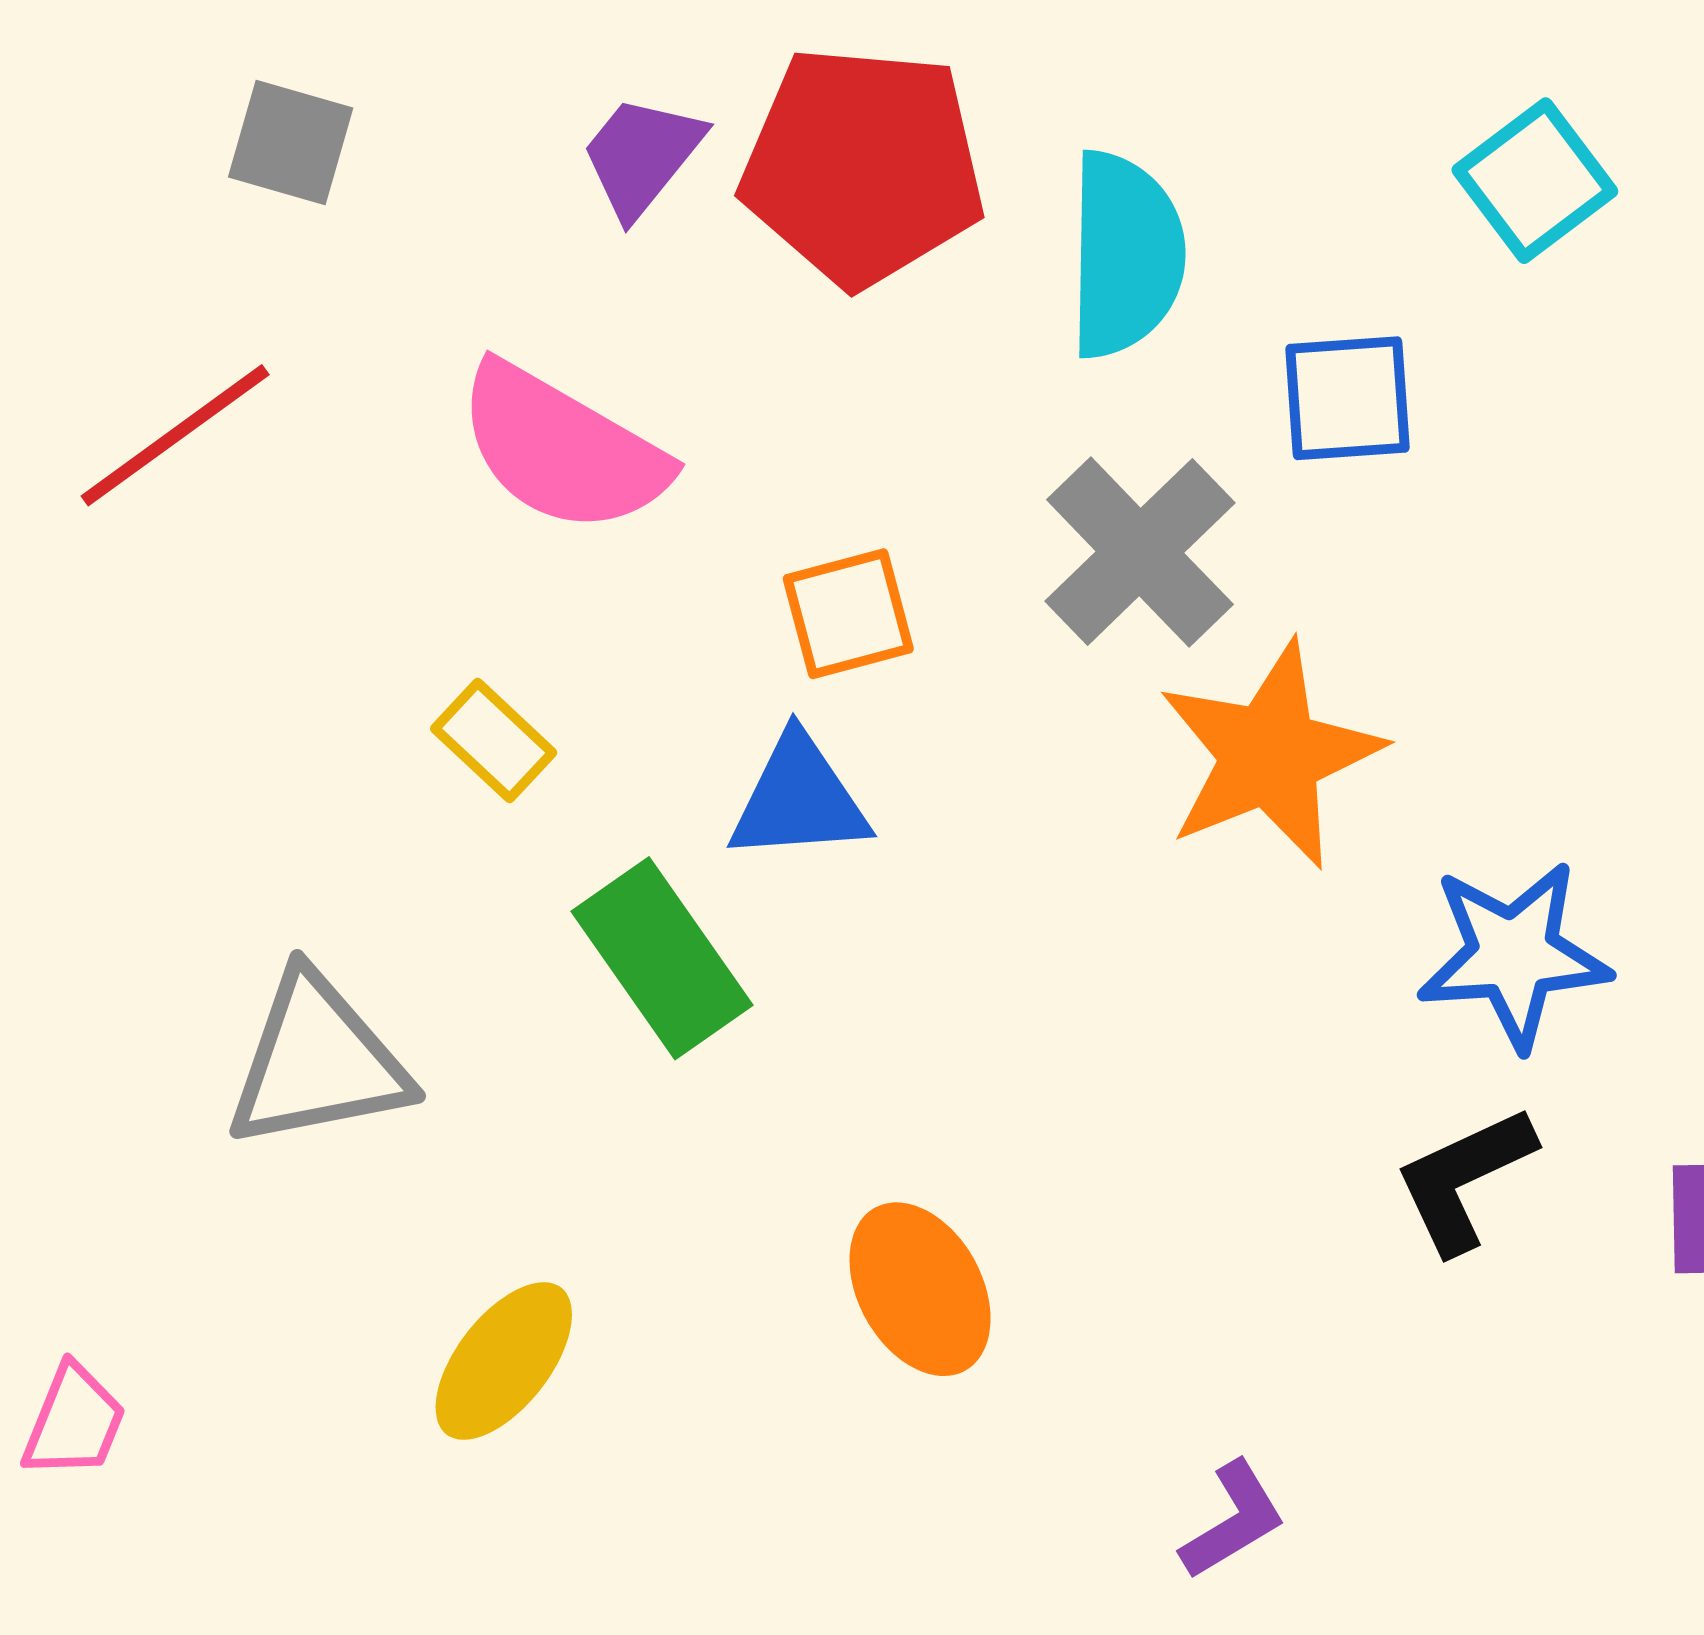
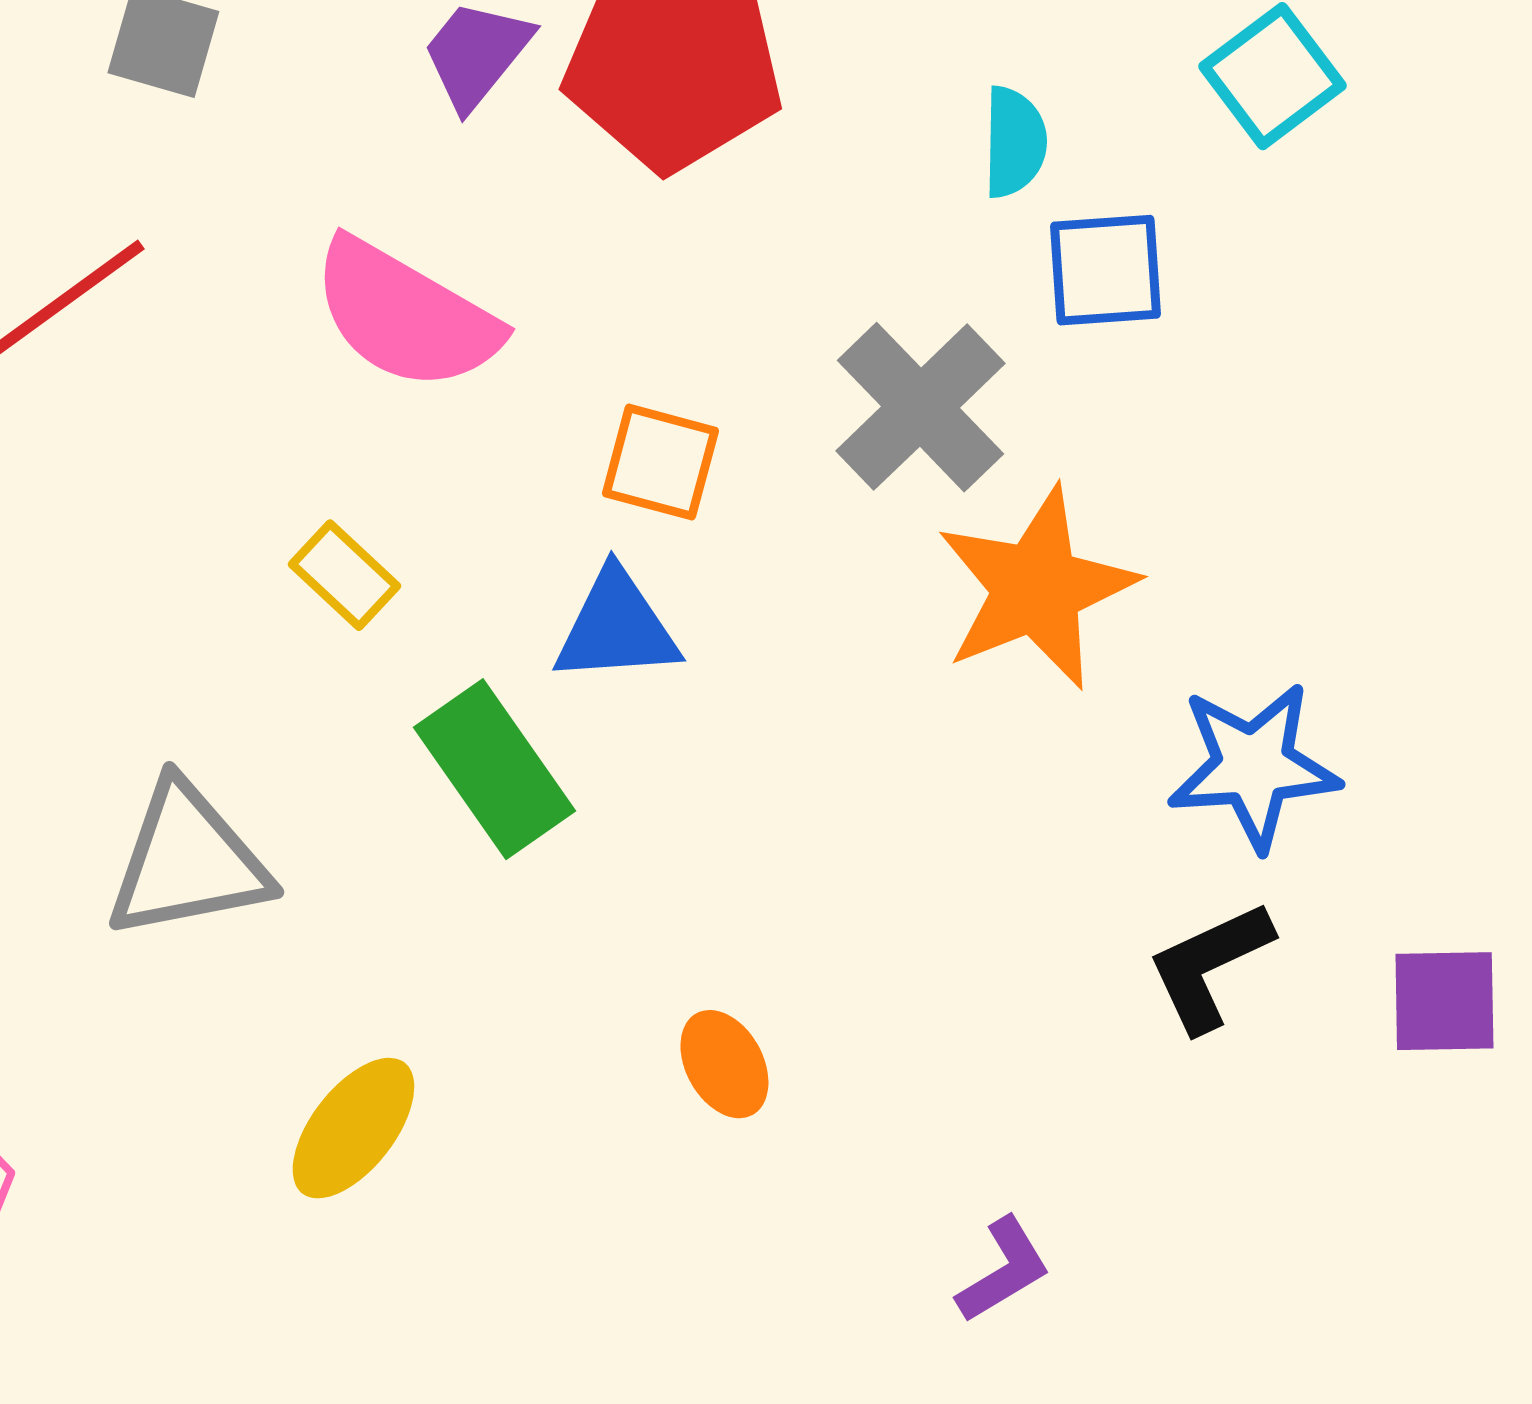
cyan semicircle: (1125, 255) -> (1014, 142), moved, size x0.6
orange square: (848, 614) -> (660, 462), turned 30
orange ellipse: (920, 1289) -> (724, 1064), size x0.7

